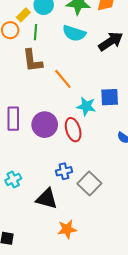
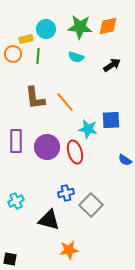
yellow rectangle: (23, 15) -> (26, 39), turned 32
cyan semicircle: (74, 33) -> (76, 57), size x0.7
black arrow: (111, 41) -> (112, 65), size x0.7
brown L-shape: (32, 61) -> (35, 98), moved

